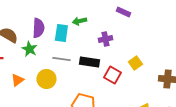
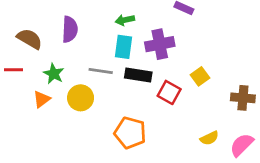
cyan rectangle: (61, 33) -> (123, 47), moved
purple cross: (105, 39) -> (160, 44), size x1.5
green star: (29, 49) -> (54, 74), moved

